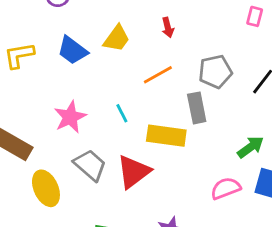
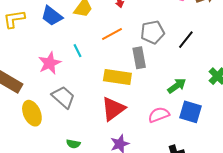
cyan line: (122, 113) -> (78, 51), moved
red triangle: (133, 172) -> (113, 109), moved

